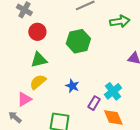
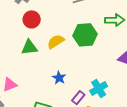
green hexagon: (78, 41) -> (85, 35), moved
yellow semicircle: (38, 82) -> (56, 42), moved

